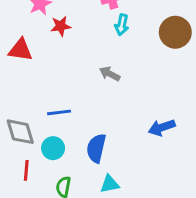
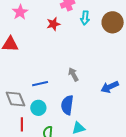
cyan arrow: (122, 25) -> (85, 18), moved
red star: (61, 26) -> (53, 24), moved
gray arrow: (110, 74) -> (73, 74), moved, turned 40

